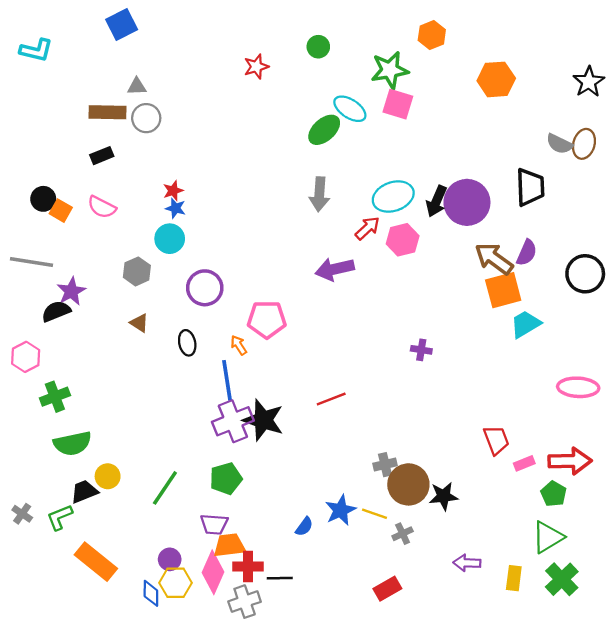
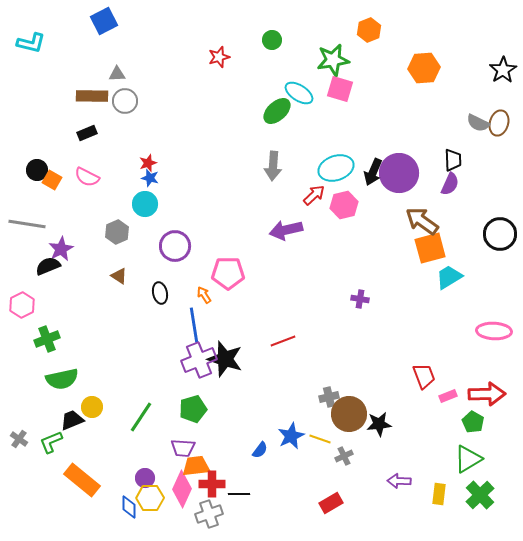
black trapezoid: (530, 187) -> (453, 160), size x0.7
purple semicircle: (527, 253) -> (450, 184), moved

